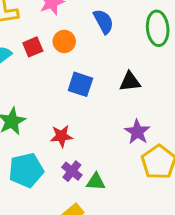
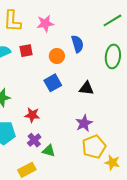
orange circle: (64, 41) -> (57, 56), moved
blue square: (80, 84) -> (53, 83), turned 30

